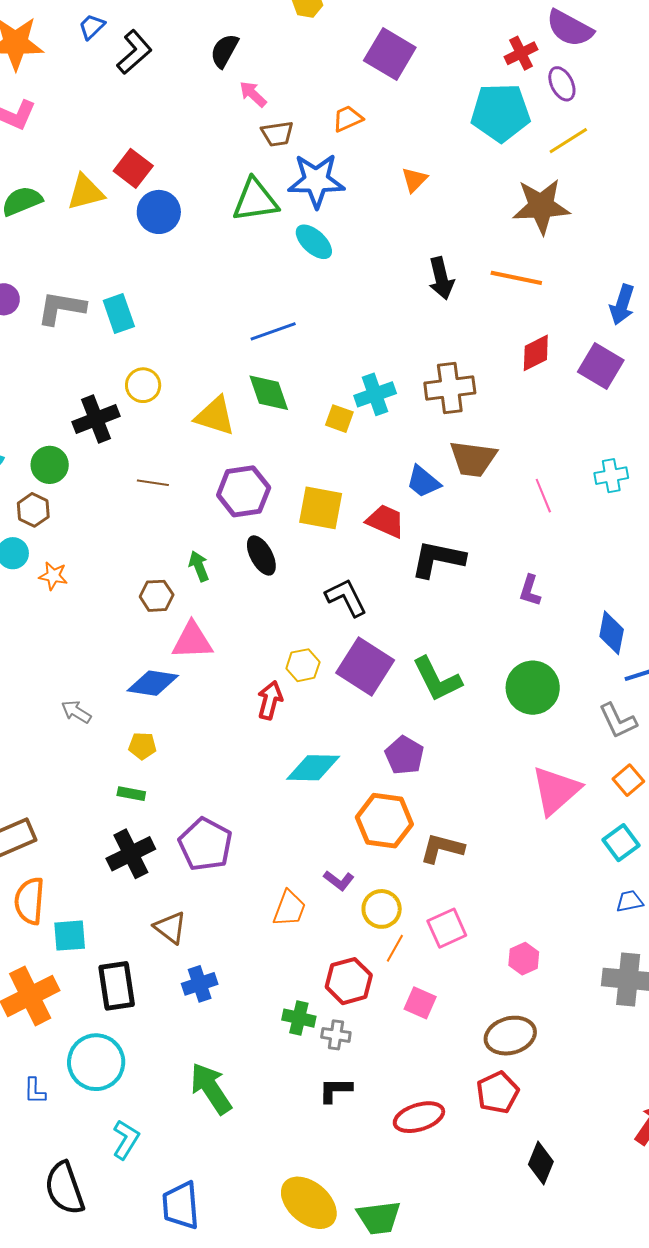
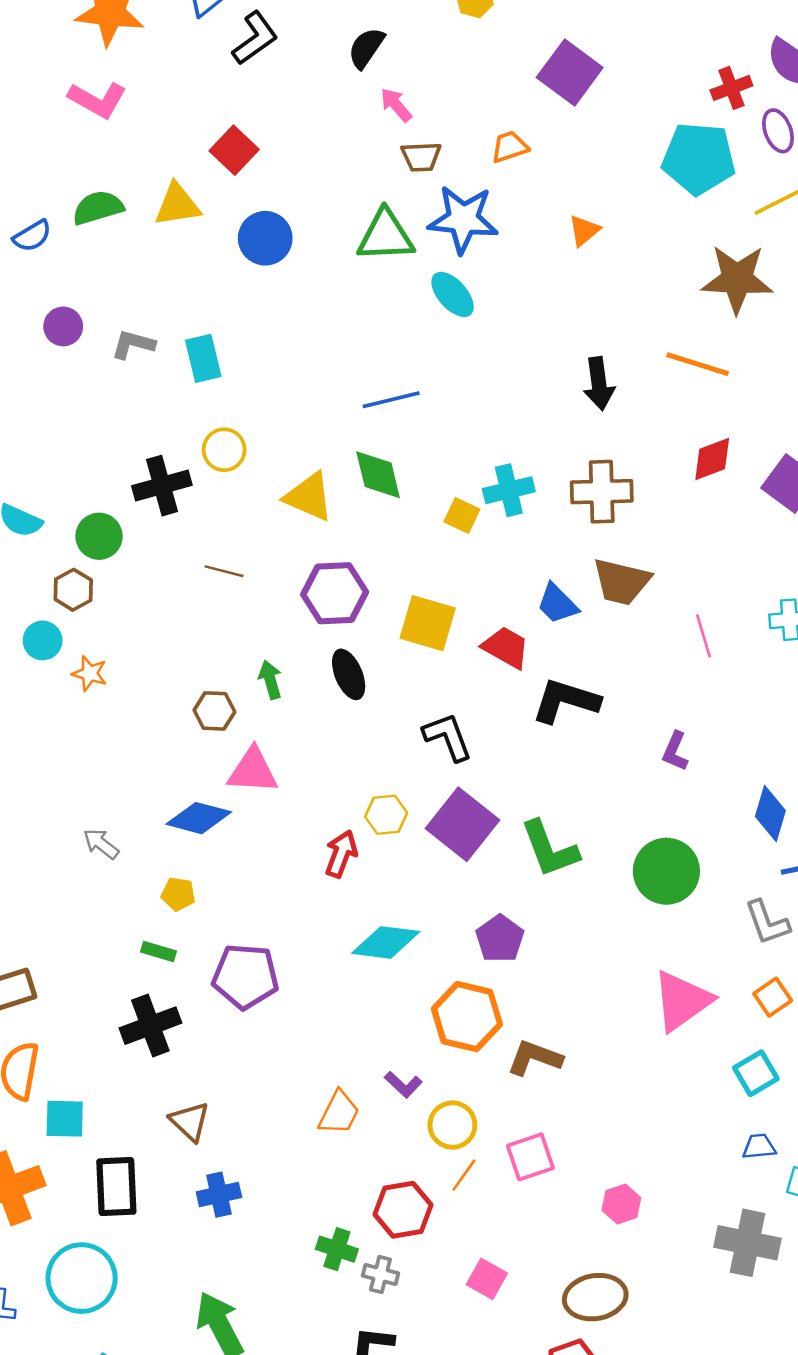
red square: (133, 168) -> (234, 150), moved
black arrow: (441, 278) -> (599, 384), moved
gray L-shape: (61, 308) -> (133, 344), size x0.7
purple pentagon: (205, 844) -> (245, 976), moved, turned -30
pink square: (420, 1003) -> (487, 1279), moved

